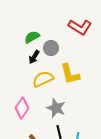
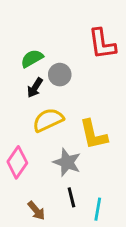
red L-shape: (80, 27) -> (102, 44), turned 50
yellow L-shape: (70, 74) -> (93, 135), moved

